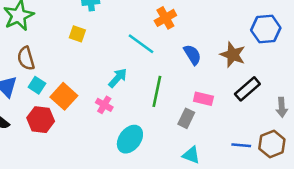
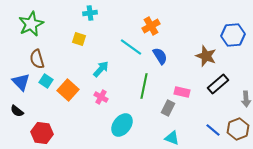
blue semicircle: (192, 55) -> (160, 56), moved
cyan arrow: (118, 78) -> (101, 69), moved
red hexagon: (41, 120) -> (42, 133), moved
blue line: (241, 145) -> (213, 130), turned 35

